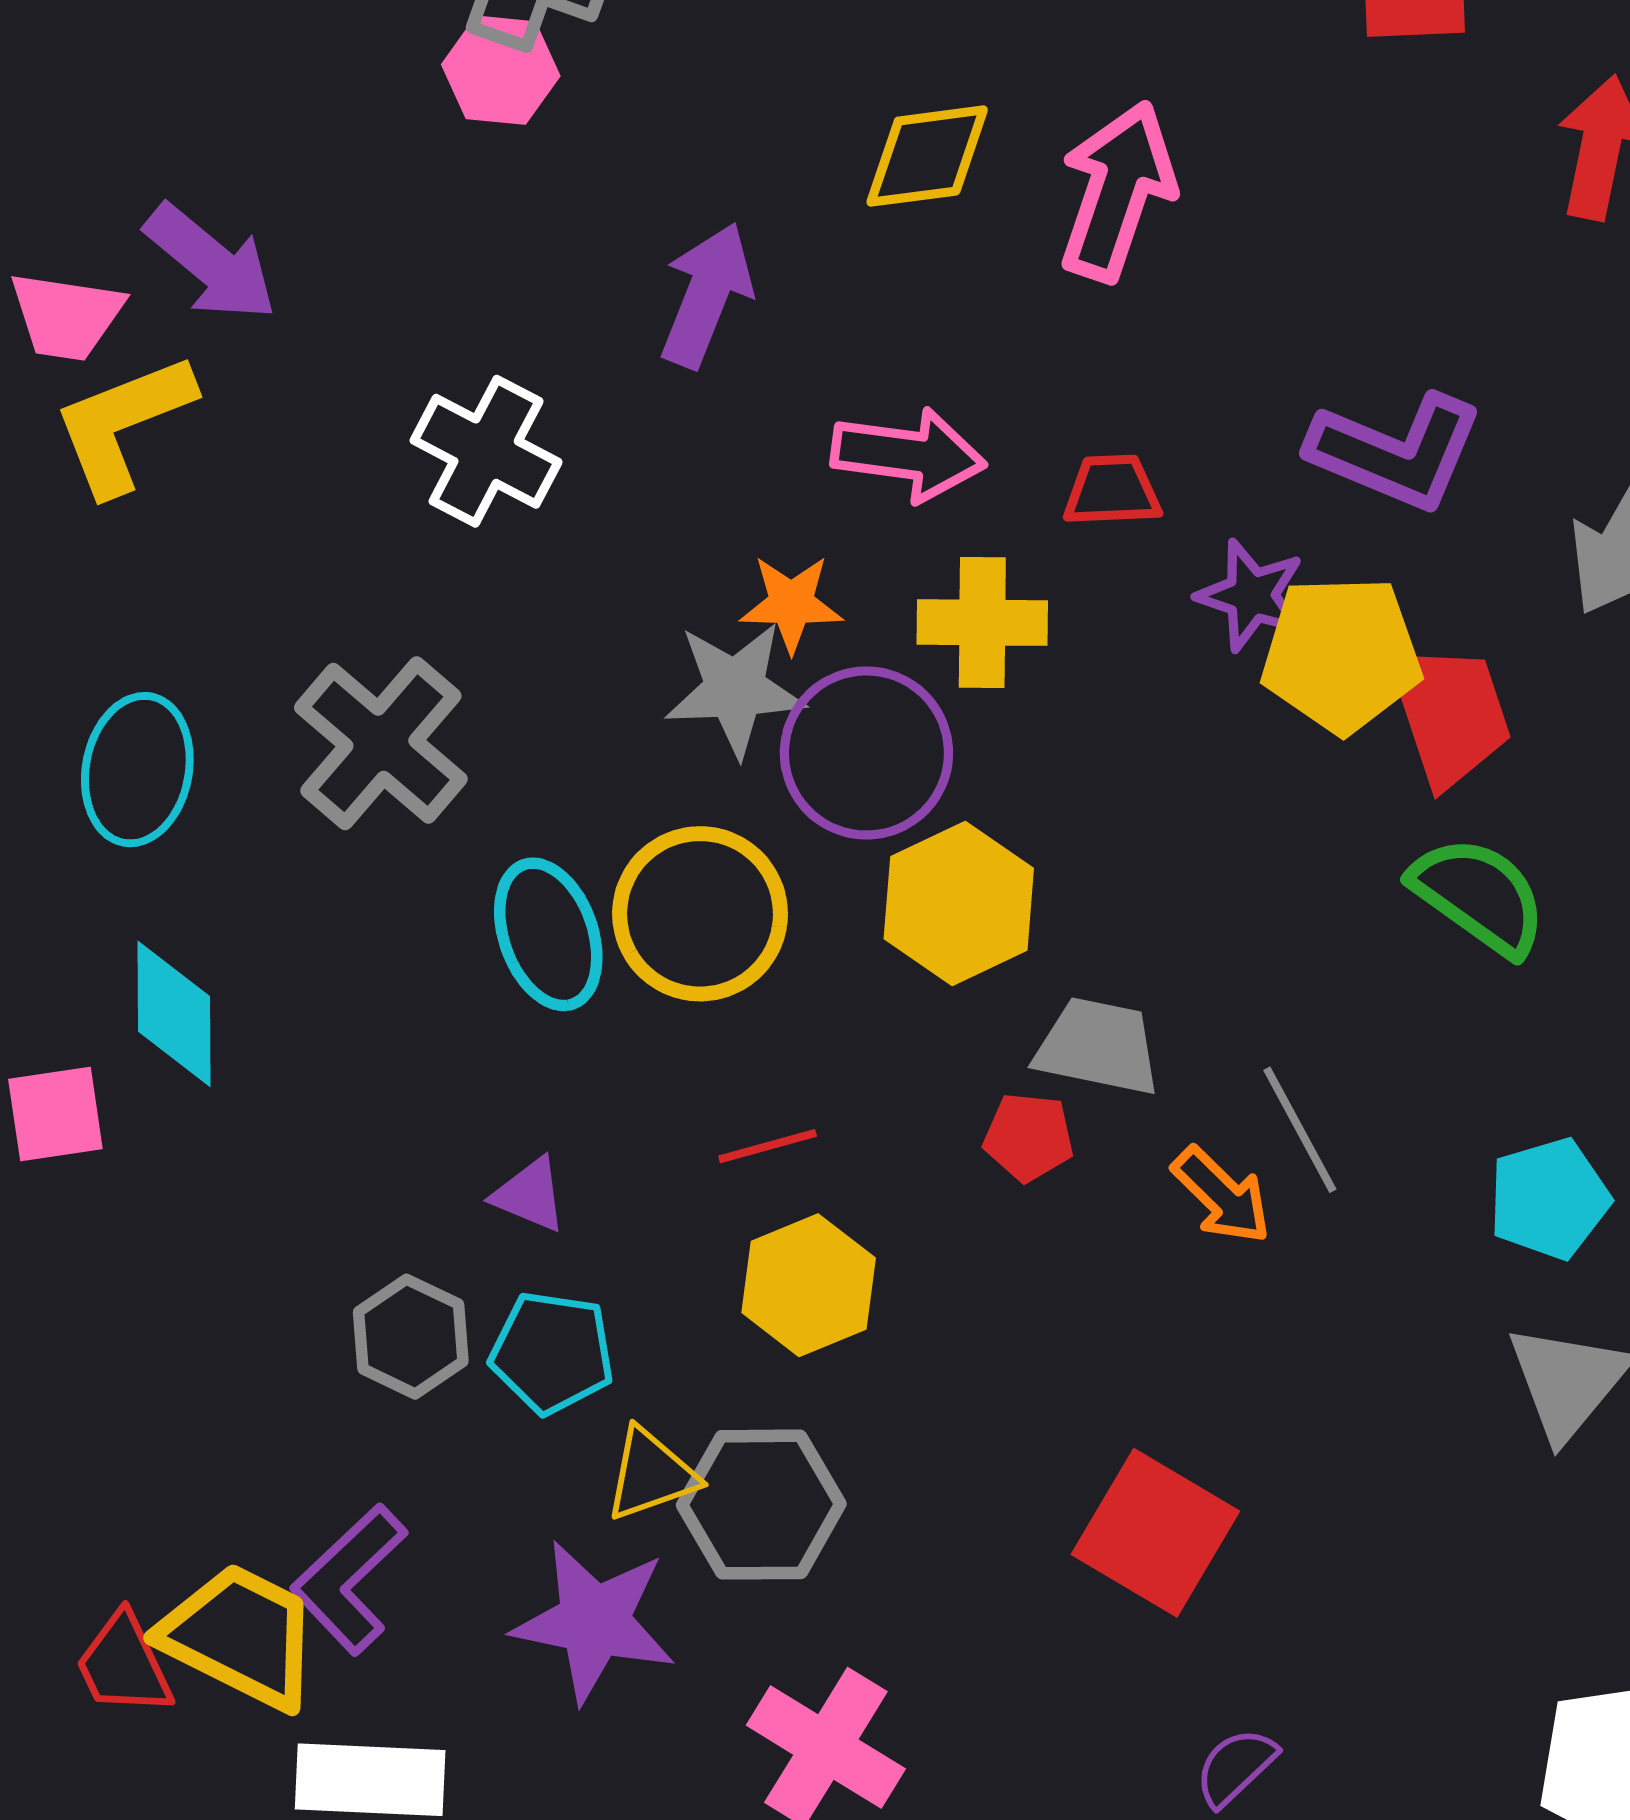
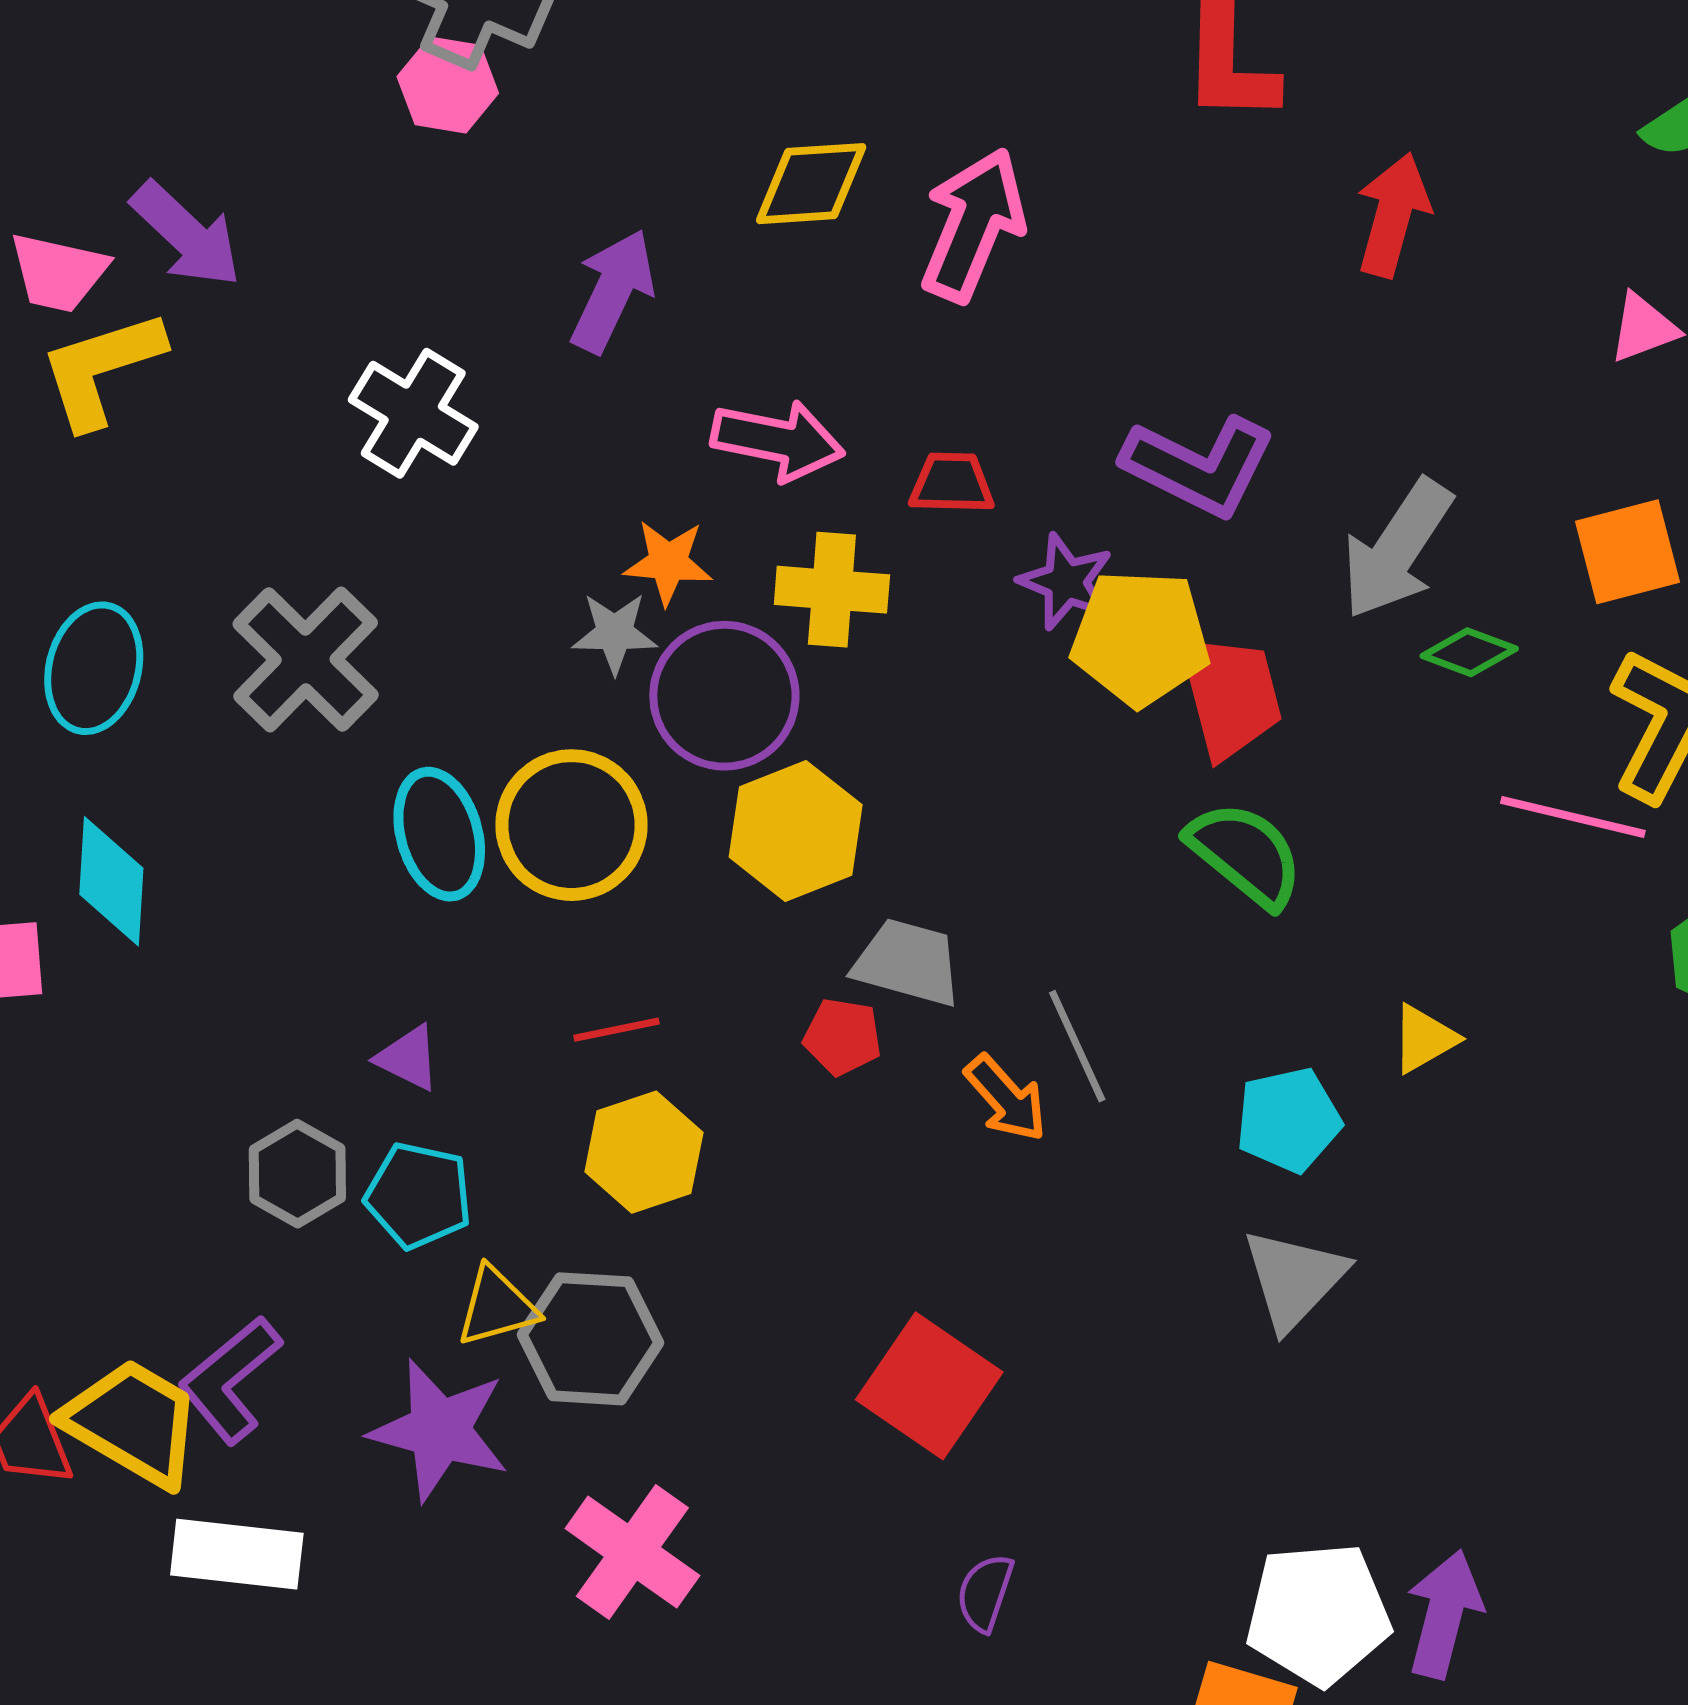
gray star: (735, 689) -> (615, 633), size x0.7
purple semicircle: (1236, 1767) -> (985, 1593), turned -32

